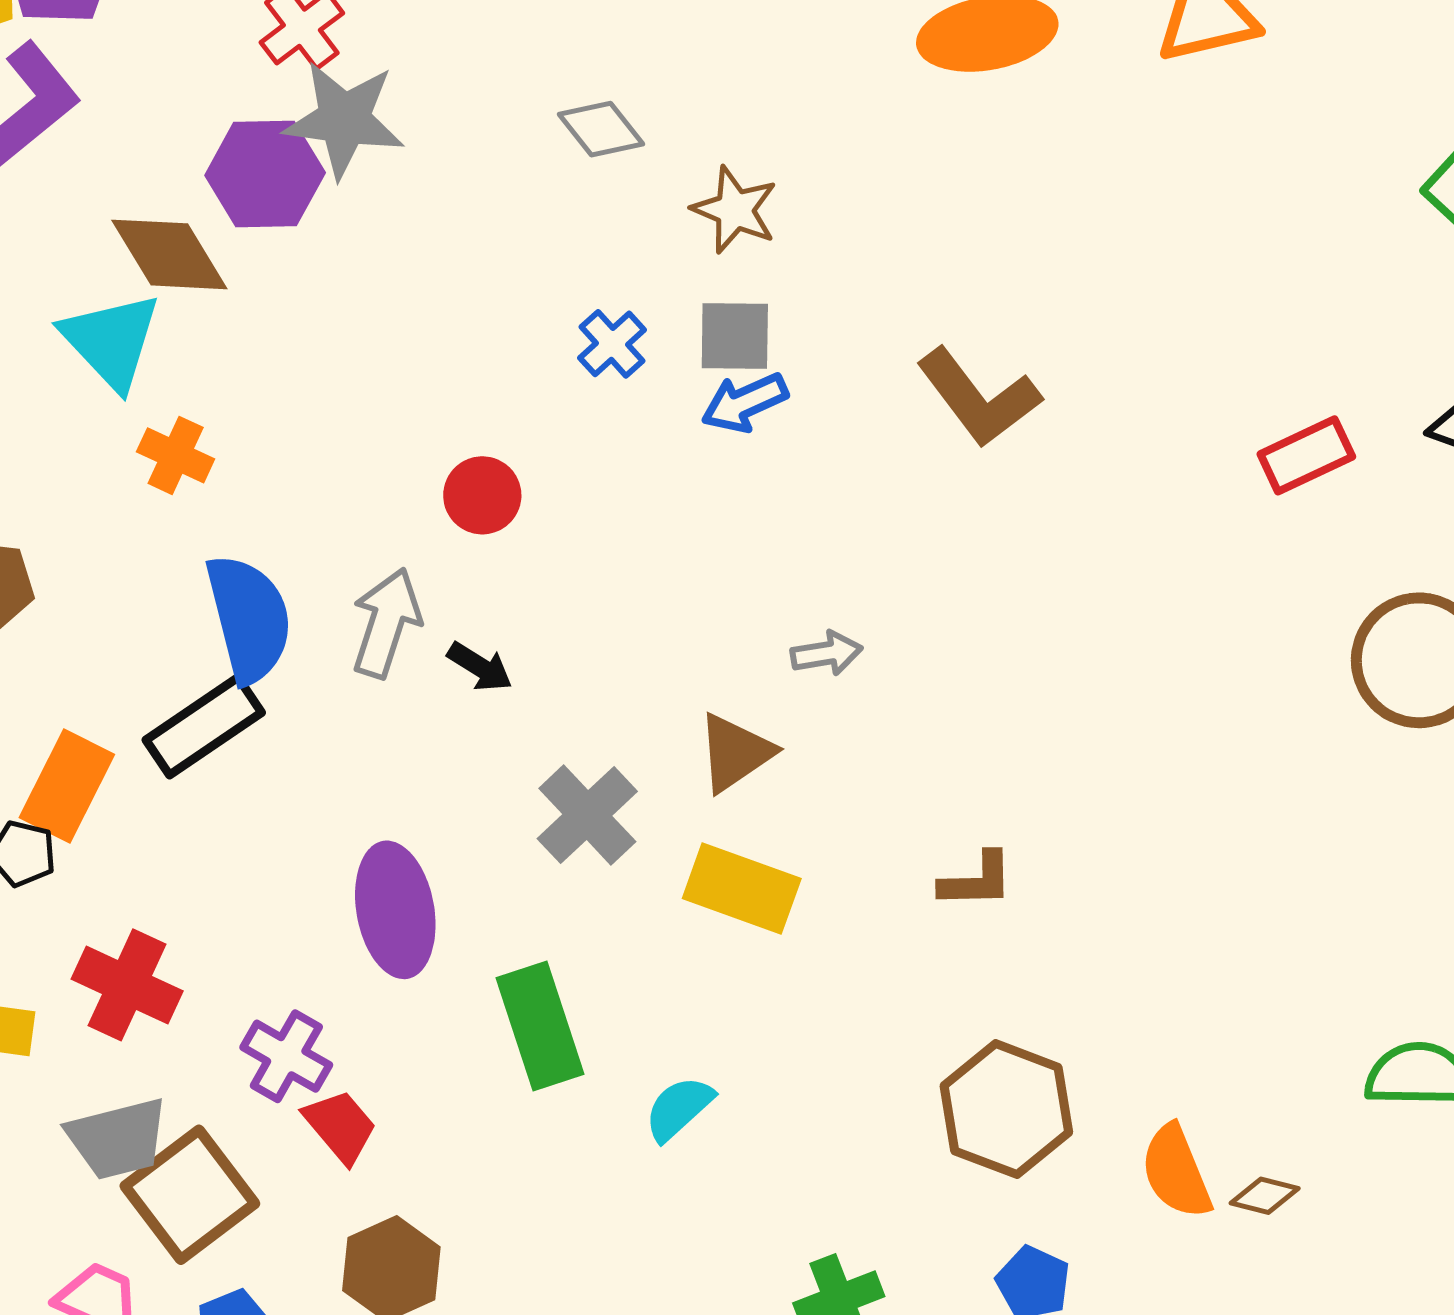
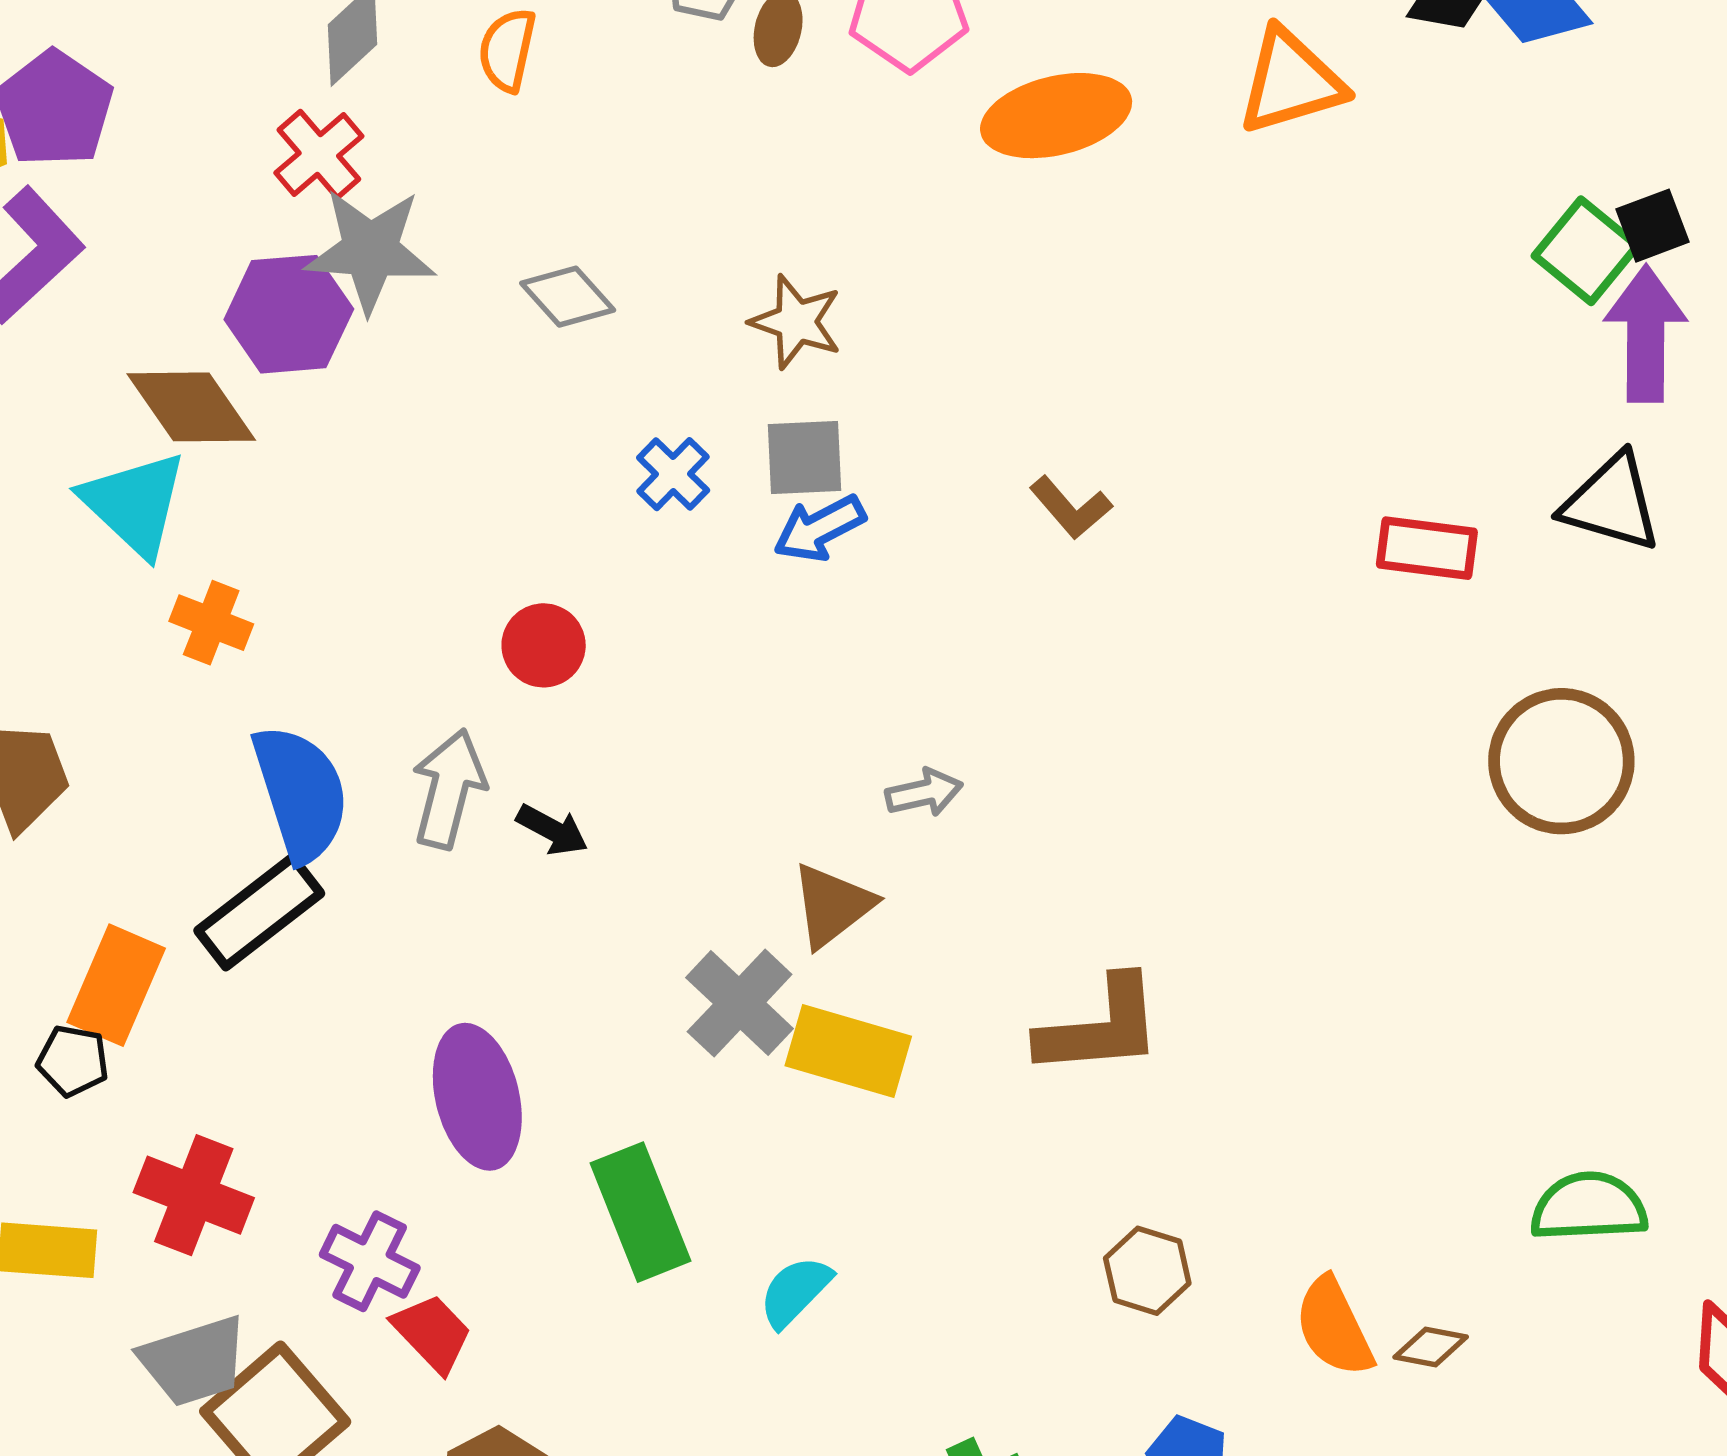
gray diamond: (601, 129) -> (568, 297), moved
brown L-shape: (979, 397) -> (1071, 508), size x0.6
red rectangle: (1306, 455) -> (1427, 548), turned 36
gray cross: (587, 815) -> (740, 1003), moved
brown L-shape: (977, 880) -> (1100, 1027), size x1.6
brown hexagon: (1006, 1109) -> (1147, 1271), size x0.6

